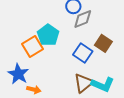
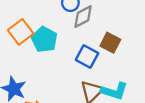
orange square: (32, 47) -> (21, 32), moved

